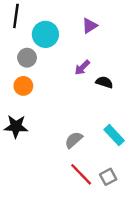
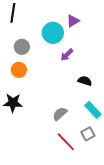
cyan circle: (45, 34) -> (53, 33), moved
black semicircle: (104, 82) -> (85, 81), moved
gray square: (108, 177) -> (88, 134), moved

